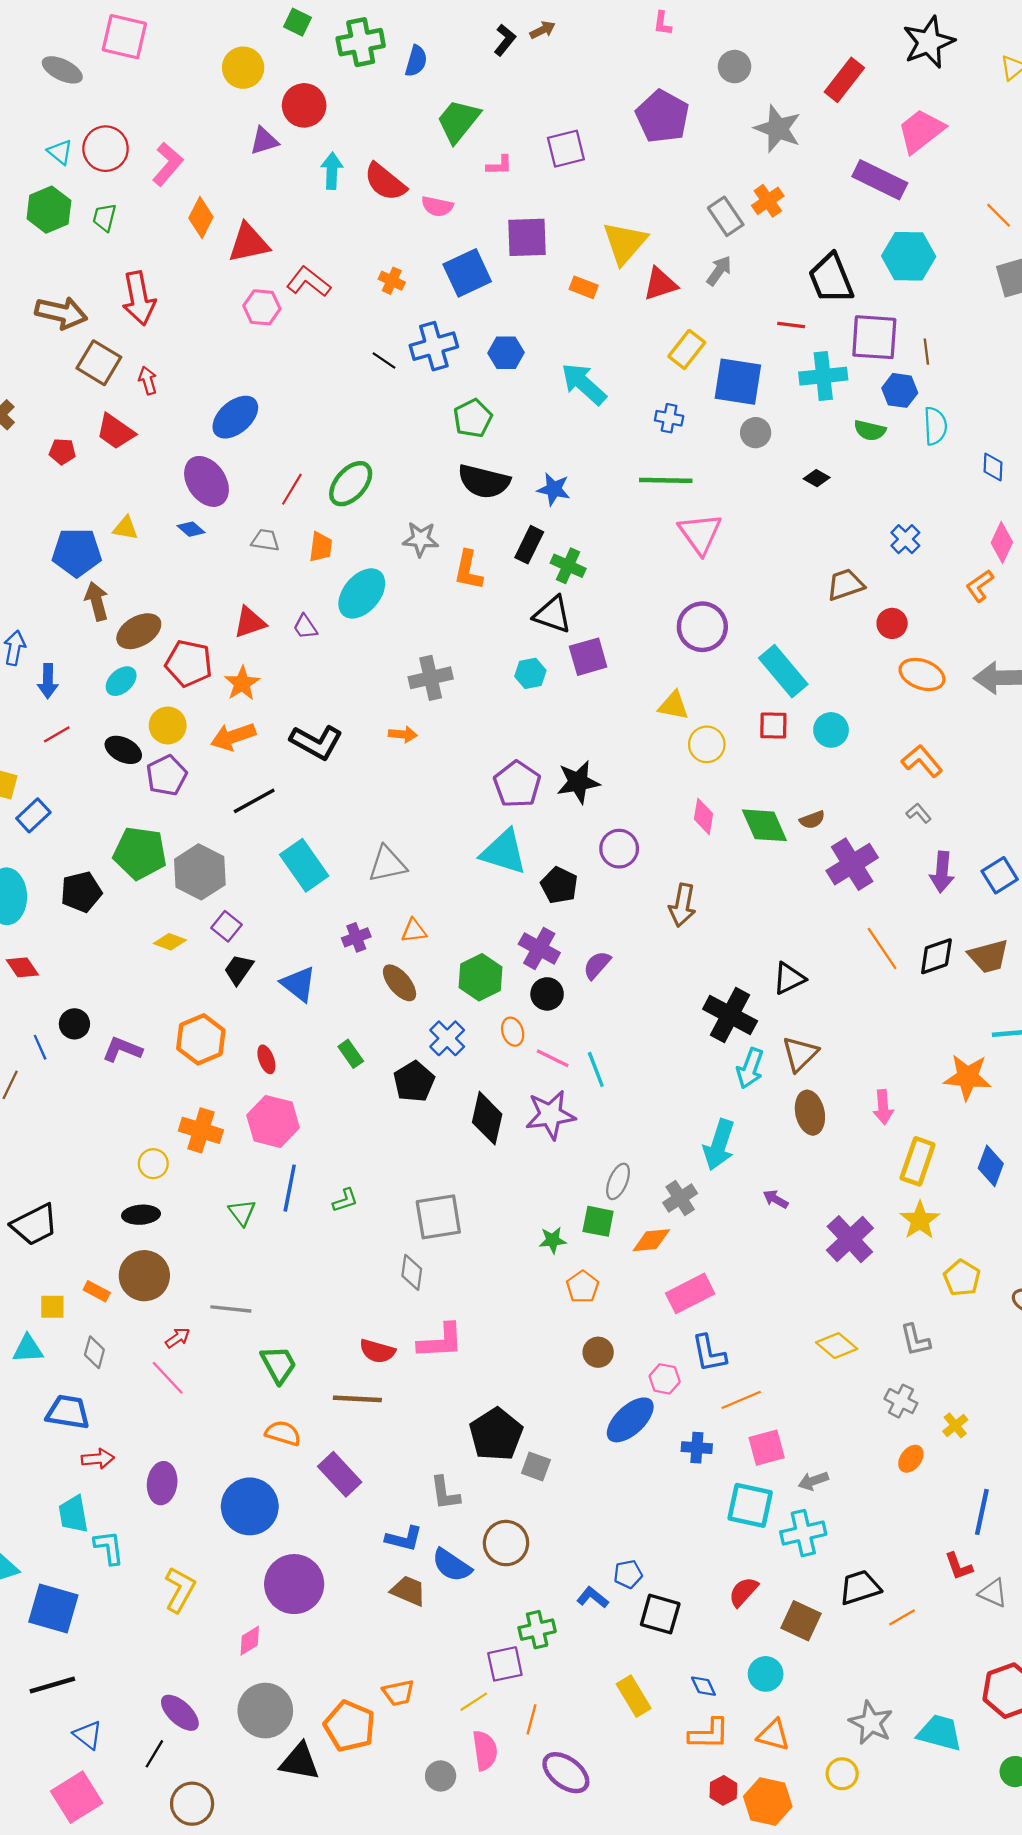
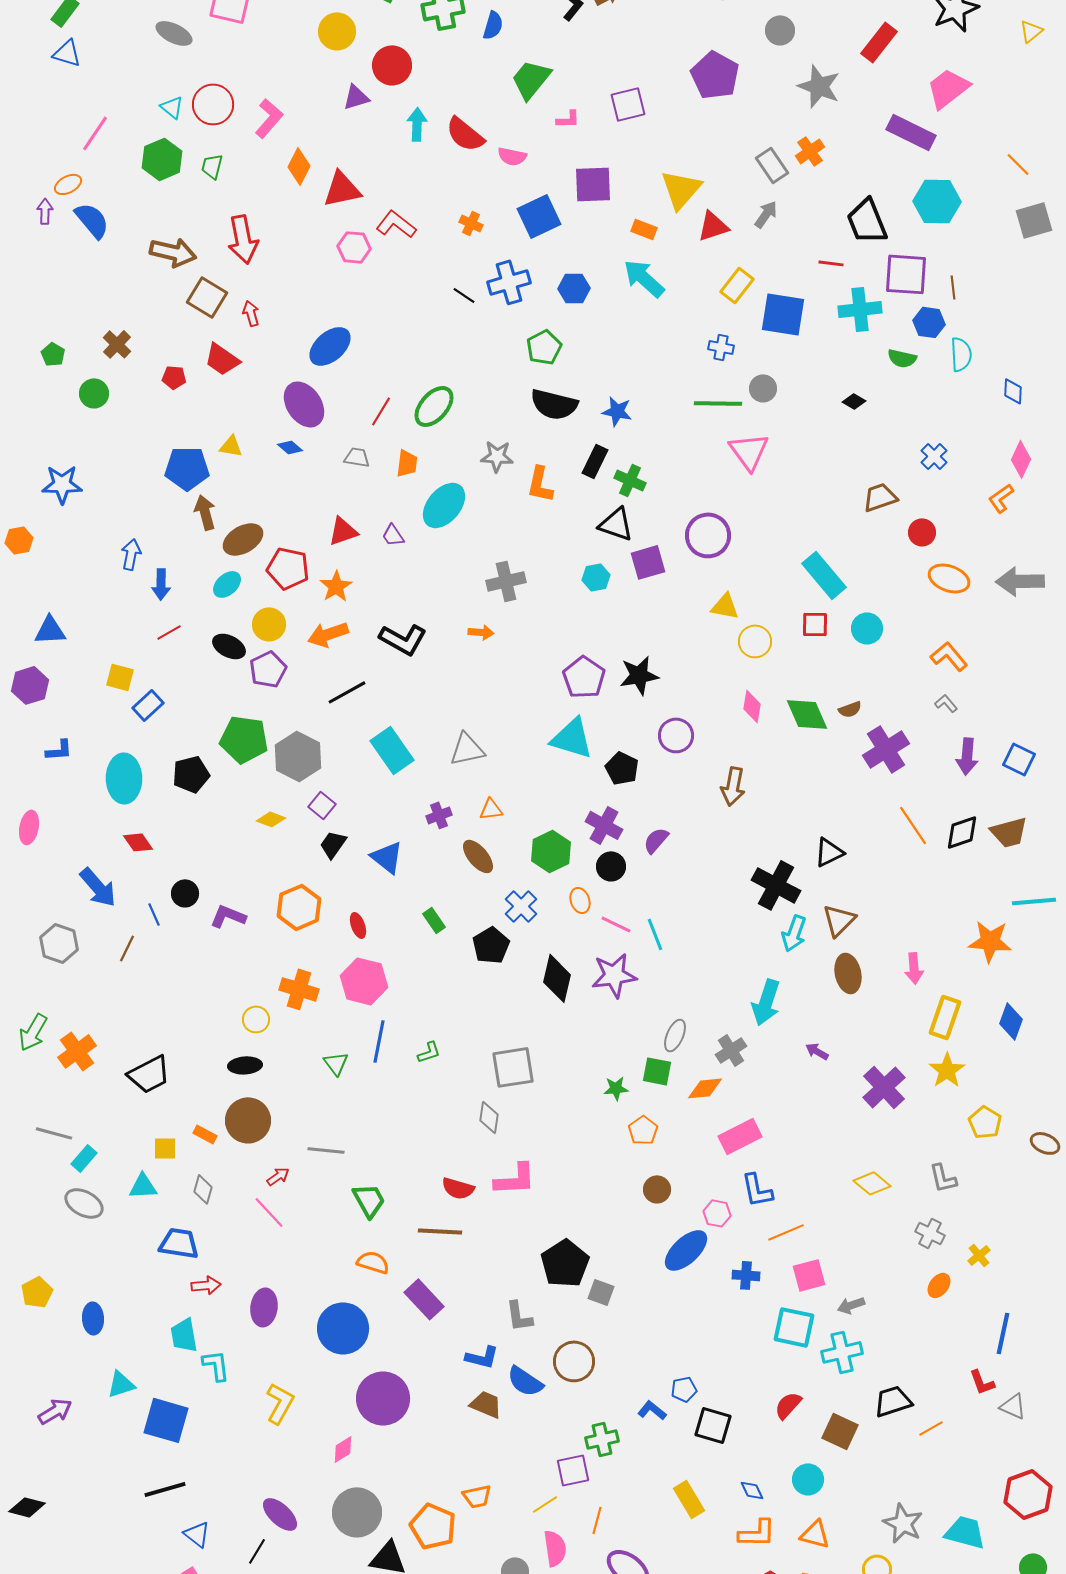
cyan arrow: (584, 384) -> (644, 278), moved
gray circle: (756, 433) -> (763, 388), moved
purple circle: (702, 627) -> (708, 535), moved
blue square: (1000, 875) -> (1019, 759), turned -32

